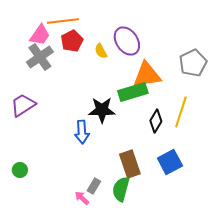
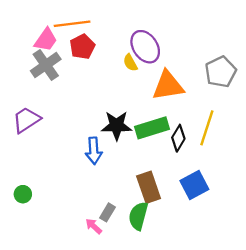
yellow semicircle: (101, 51) -> (130, 63), moved
green rectangle: (133, 92) -> (152, 128), moved

